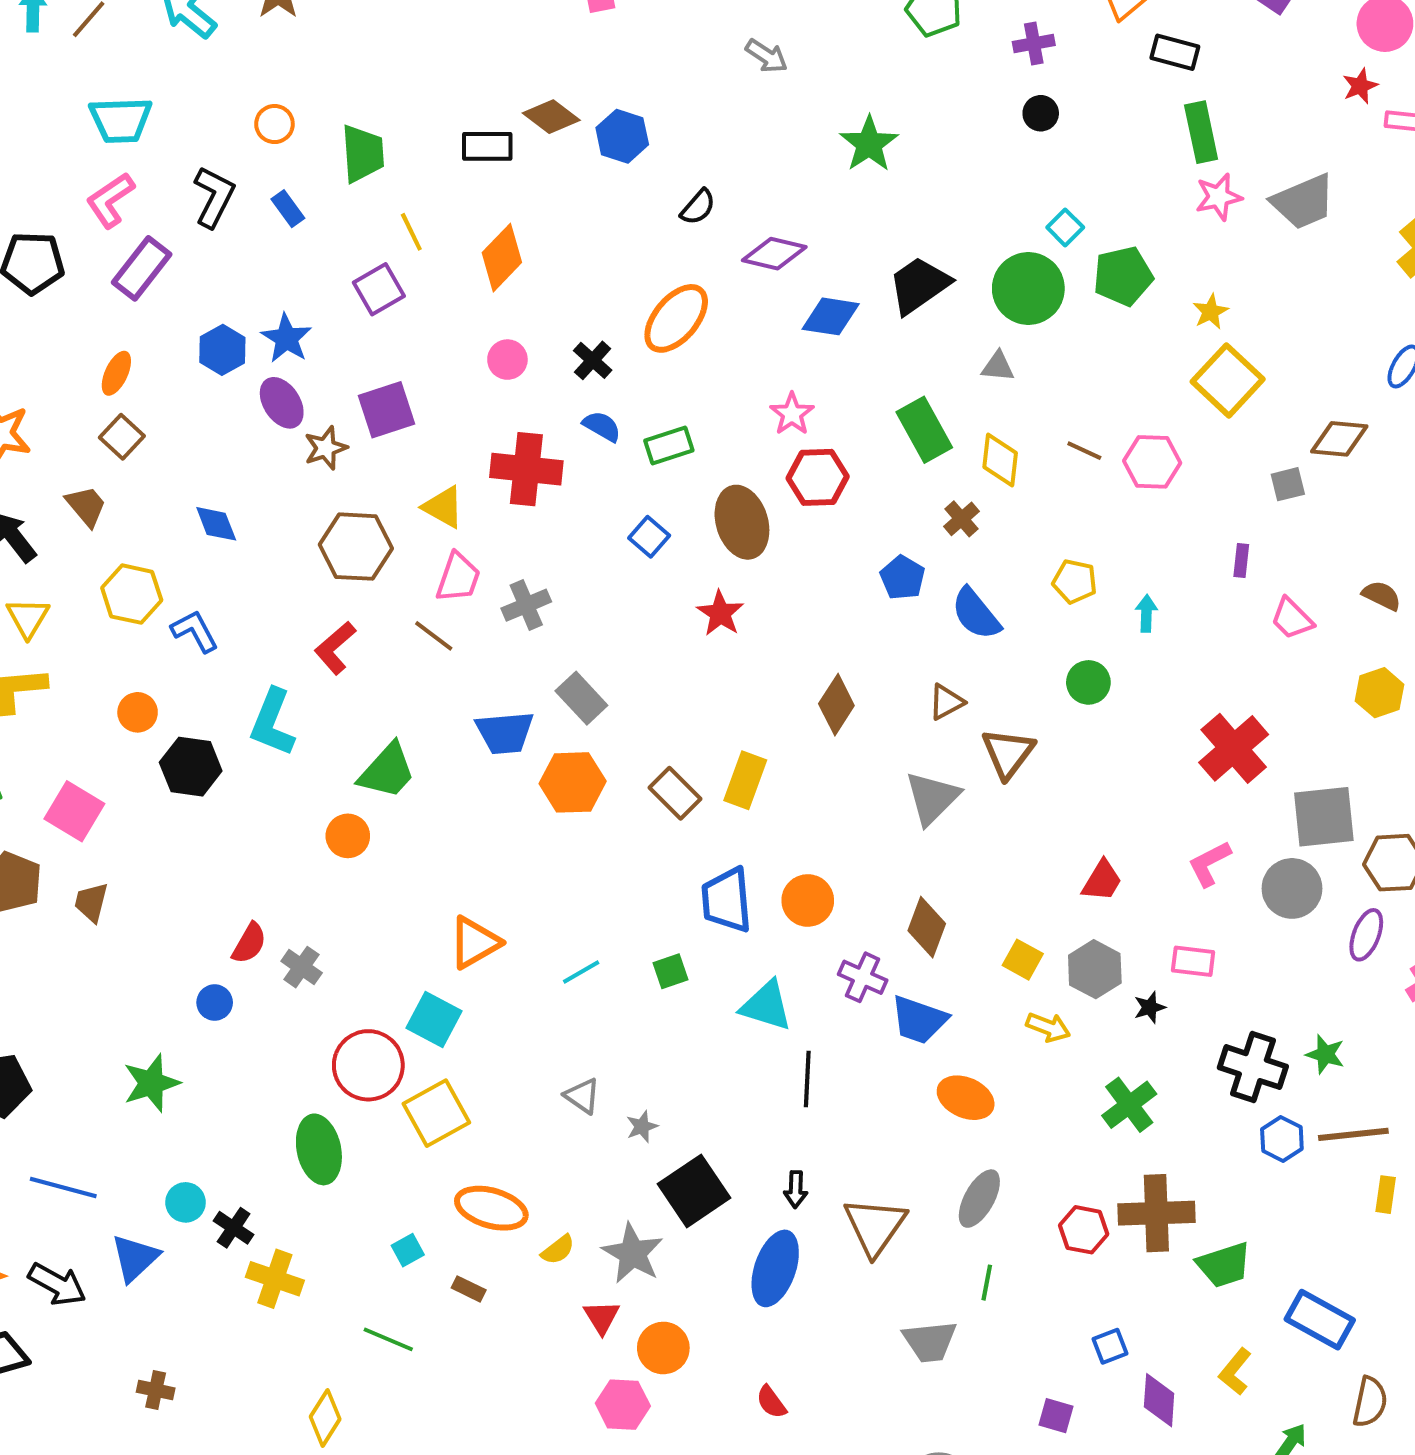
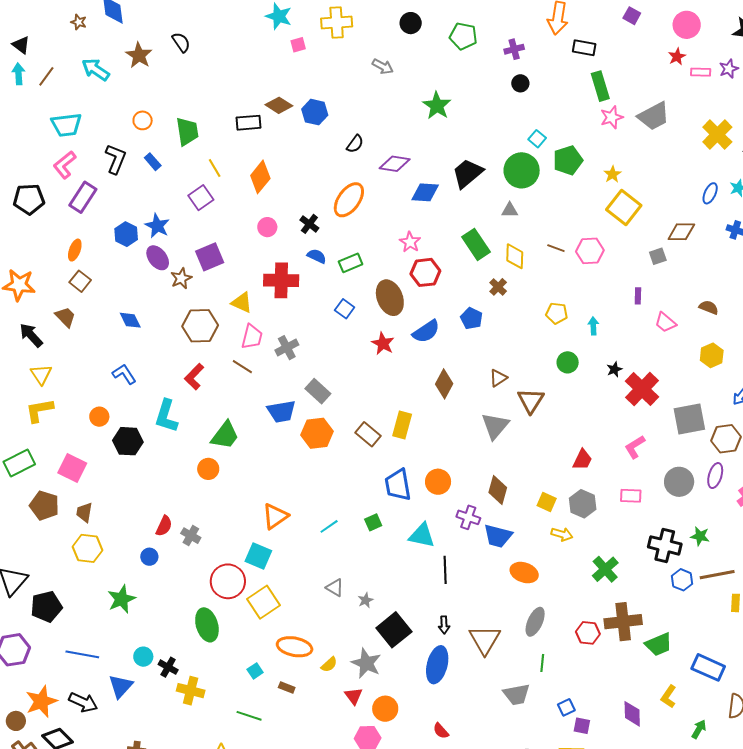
yellow hexagon: (132, 594) -> (88, 548), moved
blue semicircle: (976, 614) -> (426, 331), moved, turned -80
gray circle: (1292, 888) -> (679, 482), moved
black star: (1150, 1007) -> (614, 369), moved
blue square: (1110, 1346) -> (566, 707), moved

